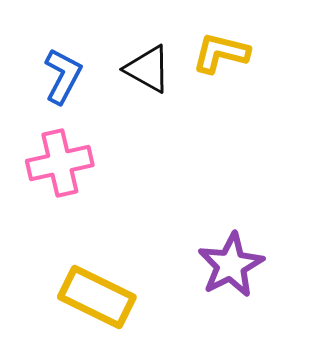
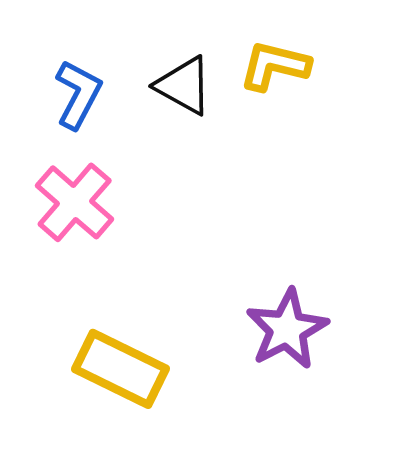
pink cross: (60, 163) -> (75, 202), turned -36

